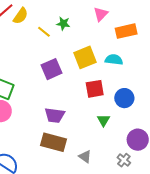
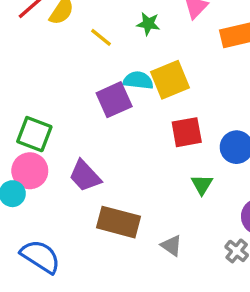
green star: (63, 24) -> (148, 24), moved
cyan semicircle: (114, 60) -> (138, 80), moved
purple trapezoid: (55, 115) -> (85, 176), moved, turned 40

